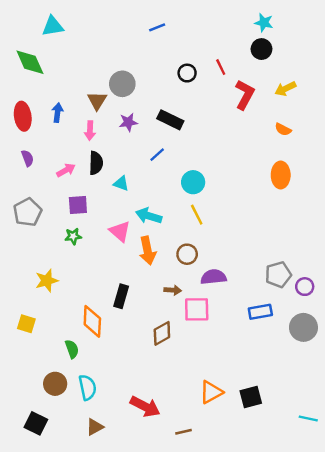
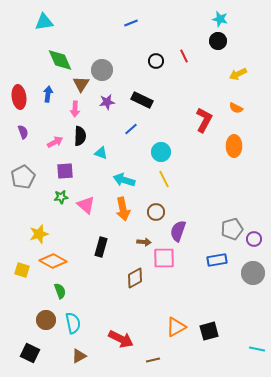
green diamond: (30, 62) -> (60, 60), moved
red L-shape: (245, 95) -> (204, 120), moved
pink triangle: (120, 231) -> (86, 205), moved
purple semicircle: (213, 277) -> (178, 231), turned -65
orange diamond: (92, 321) -> (53, 261), moved, turned -64

